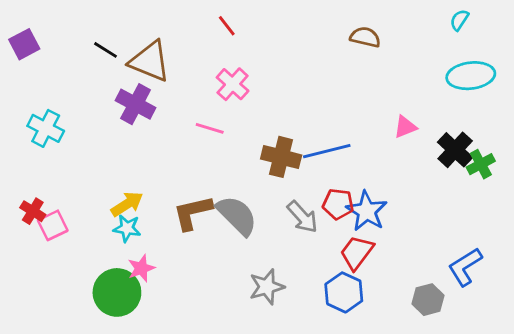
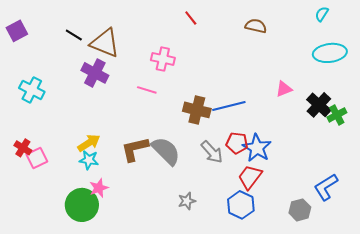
red line: (227, 26) -> (191, 18), moved
pink cross: (233, 84) -> (163, 59), turned -30
gray star: (267, 287) -> (187, 201), size x0.7

